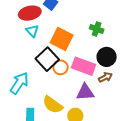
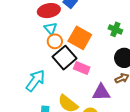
pink rectangle: (84, 66) -> (82, 68), moved, size x0.7
orange circle: (61, 67) -> (55, 41), moved

